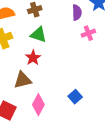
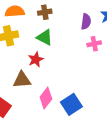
blue square: (75, 97) -> (71, 104), size x1.5
pink diamond: (38, 105) -> (46, 98), moved

